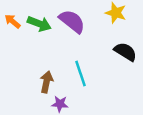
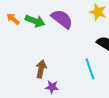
cyan line: (80, 74) -> (90, 69), moved

